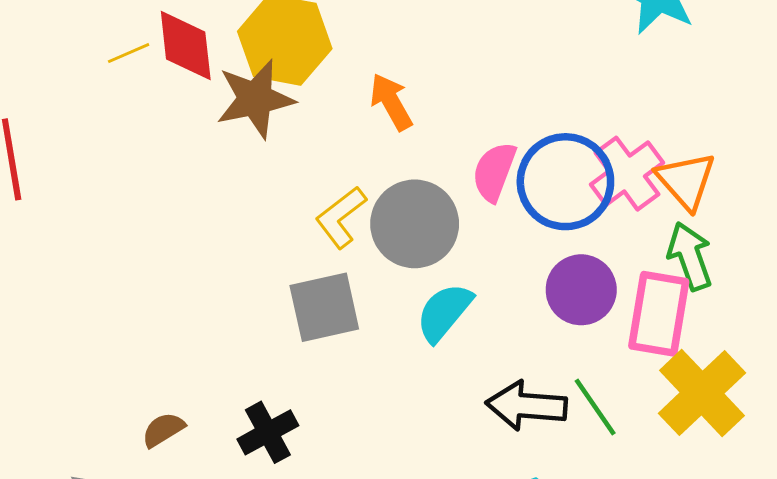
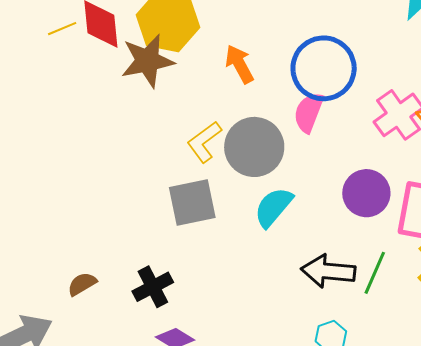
blue circle: (565, 182) -> (324, 68), moved
green line: (595, 407) -> (375, 273), turned 57

